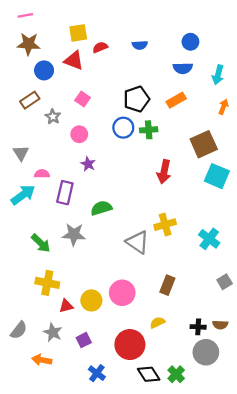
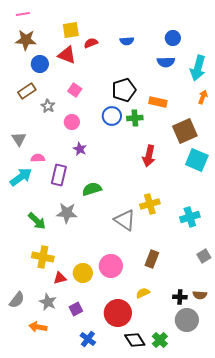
cyan arrow: (218, 75) -> (198, 68), size x1.4
orange rectangle: (176, 100) -> (158, 102), moved, turned 42
cyan cross: (209, 239) -> (190, 217), turned 36

